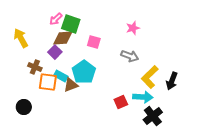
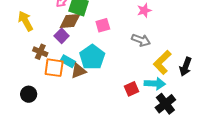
pink square: (94, 42) -> (103, 25), turned -32

